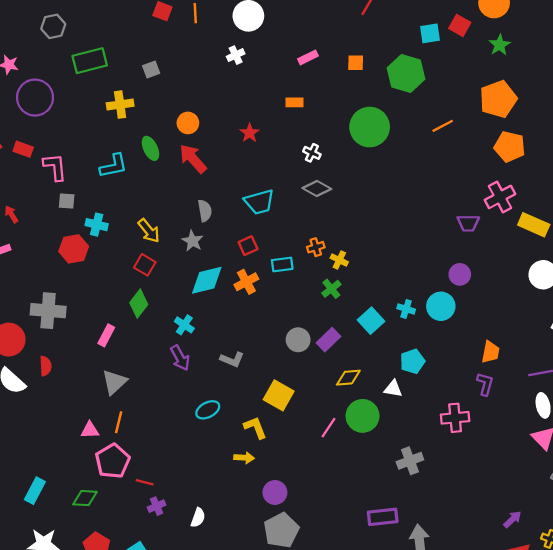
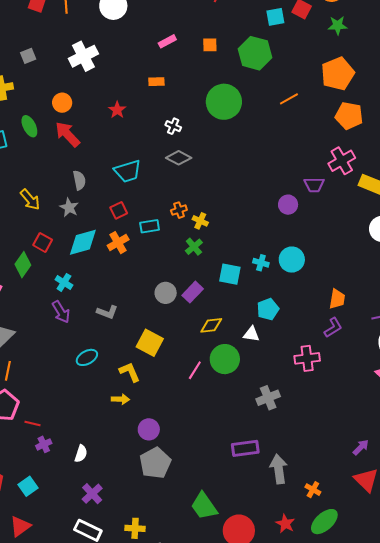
green star: (500, 45) -> (338, 25), turned 30
white cross: (236, 55) -> (83, 56), moved, size x1.8
red square: (145, 265) -> (43, 242), moved
purple circle: (460, 274) -> (288, 205), moved
cyan square: (371, 321) -> (230, 274), turned -35
purple L-shape: (485, 384) -> (333, 328), turned 45

